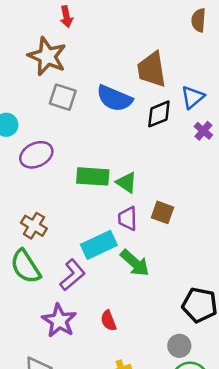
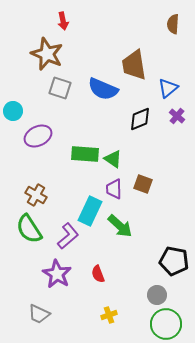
black diamond: (159, 114) -> (140, 119), moved
cyan rectangle: (99, 245) -> (90, 211), turned -40

